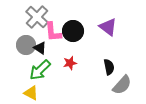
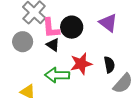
black triangle: (40, 48) -> (53, 45), moved
red star: (70, 63) -> (81, 64), moved, size x1.5
green arrow: (40, 70) -> (57, 75), moved, turned 45

